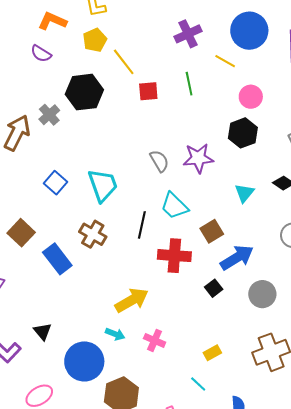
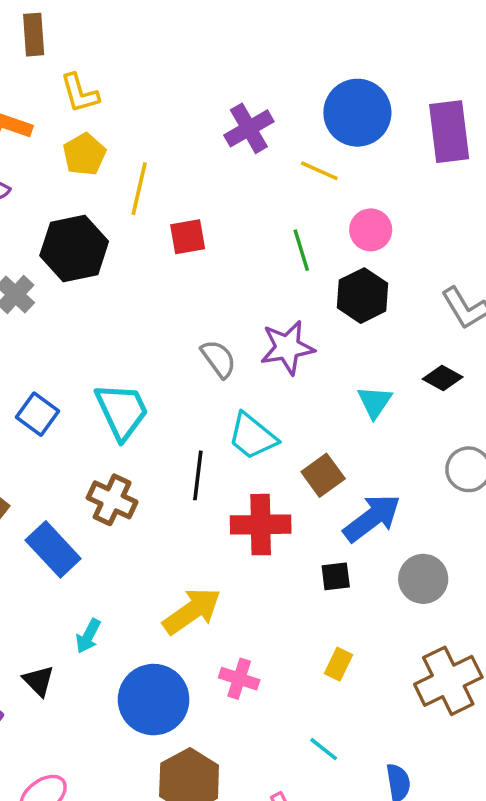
yellow line: (124, 62) -> (139, 189), turned 56
green line: (189, 84) -> (301, 250), moved
black square: (214, 288) -> (336, 576), turned 36
cyan arrow: (115, 334) -> (88, 636), moved, turned 102
yellow rectangle: (212, 353) -> (339, 664), moved, turned -30
blue circle: (84, 361) -> (154, 700), moved

